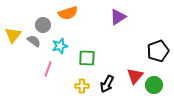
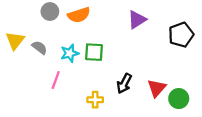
gray circle: (43, 25) -> (50, 11), moved
black pentagon: (158, 51) -> (181, 35), moved
green square: (87, 58) -> (94, 52), moved
black arrow: (107, 84) -> (124, 83), moved

